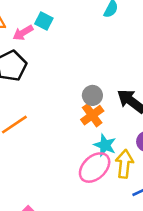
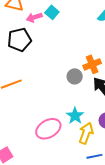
orange cross: (92, 115) -> (92, 64), moved
pink ellipse: (95, 168) -> (48, 129), moved

